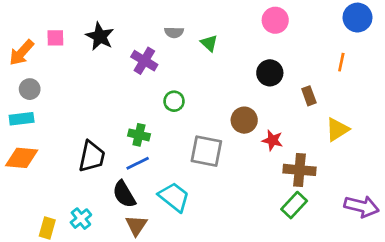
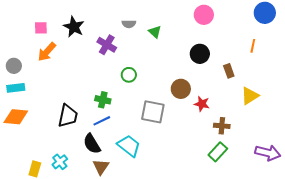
orange arrow: (22, 53) -> (47, 52), moved
gray circle: (30, 89) -> (14, 66), moved
brown cross: (299, 170) -> (222, 126), size x0.7

